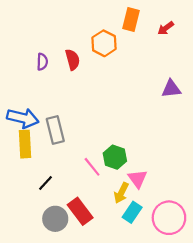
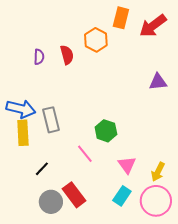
red arrow: (166, 28) -> (153, 26), size x1.8
green hexagon: (115, 157) -> (106, 131), moved
yellow arrow: (121, 193) -> (158, 172), moved

